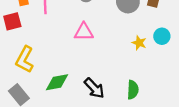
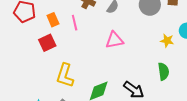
green semicircle: (133, 90) -> (163, 71), moved

